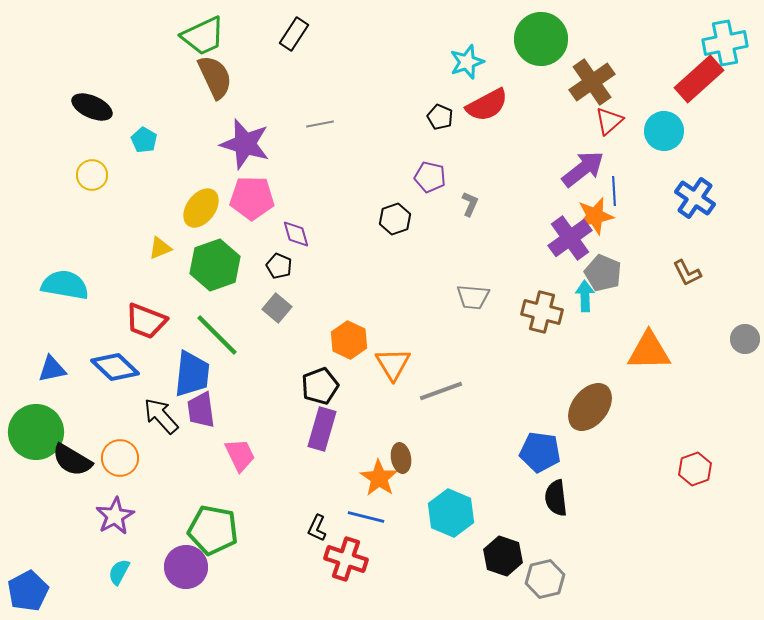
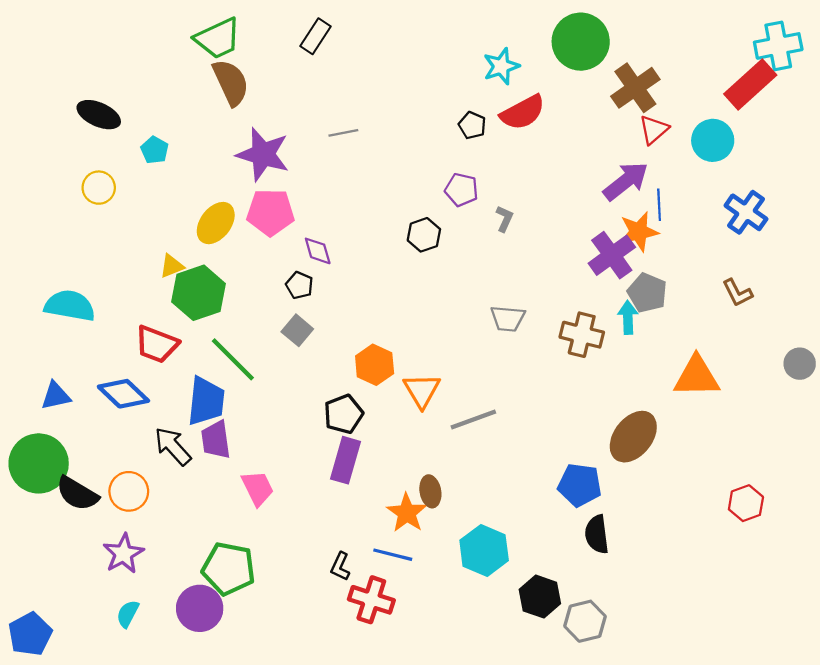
green hexagon: (215, 265) -> (199, 293), moved

